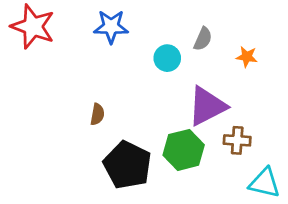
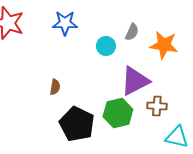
orange star: (247, 57) -> (164, 45), size x1.8

